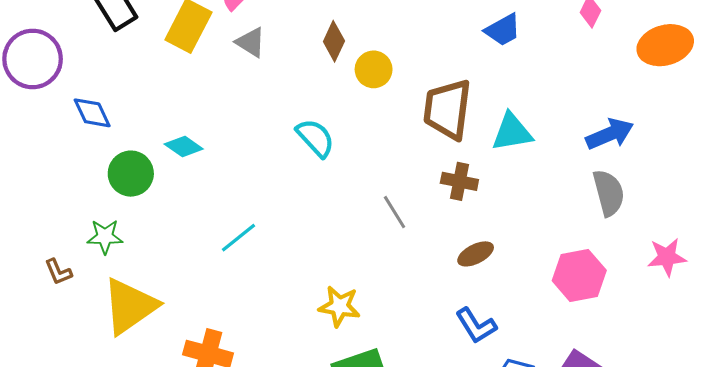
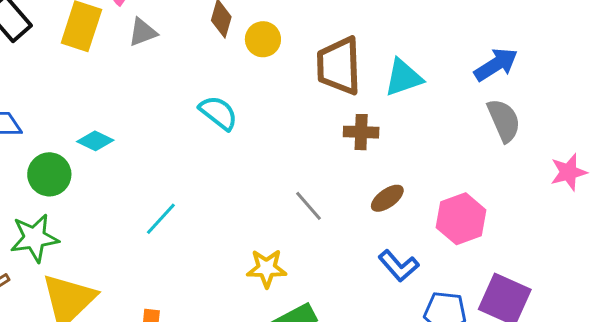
gray triangle: (251, 42) -> (143, 32), turned -44
gray line: (394, 212) -> (309, 206), moved
green star: (105, 237) -> (34, 238), size x1.4
pink hexagon: (579, 275) -> (461, 219), moved

